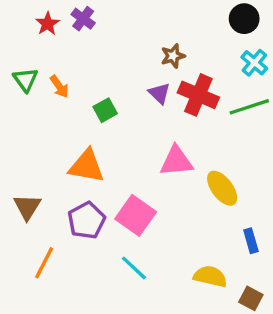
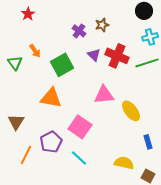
purple cross: (83, 19) -> (79, 31), moved
brown star: (173, 56) -> (102, 25), moved
cyan cross: (254, 63) -> (150, 37), turned 35
green triangle: (25, 80) -> (15, 63), moved
green square: (105, 110) -> (62, 65), size x1.6
purple pentagon: (86, 220) -> (51, 142), moved

